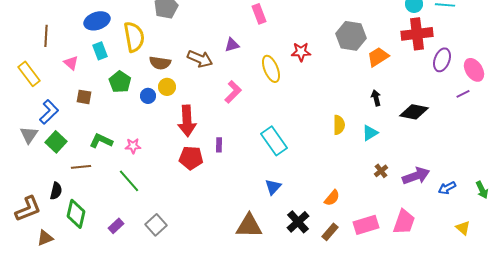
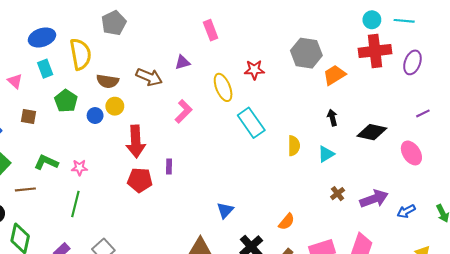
purple ellipse: (442, 60) -> (412, 62), moved
pink ellipse: (474, 70) -> (411, 153), moved
cyan rectangle: (274, 141) -> (251, 123), moved
green line: (129, 181) -> (75, 204), turned 55

